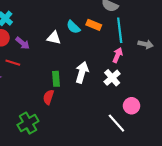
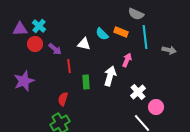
pink arrow: (117, 55) -> (127, 60), moved
red line: (13, 63) -> (69, 66), moved, turned 64
white cross: (112, 78) -> (138, 92), moved
red semicircle: (48, 97) -> (63, 99), moved

